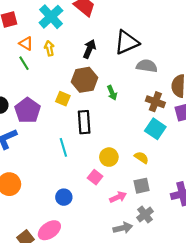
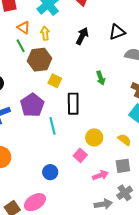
black triangle: (127, 42) -> (117, 32), size x0.7
brown hexagon: (85, 80) -> (40, 60), moved
purple pentagon: (28, 110) -> (32, 105), moved

